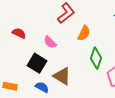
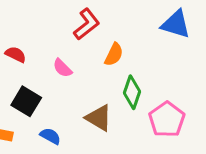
black square: (37, 63) -> (26, 101), moved
brown triangle: (62, 76) -> (99, 118), moved

